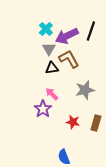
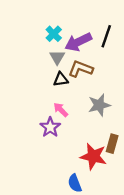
brown L-shape: (69, 59) -> (81, 69), turned -40
red star: (73, 122) -> (93, 156), moved, size x1.6

